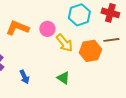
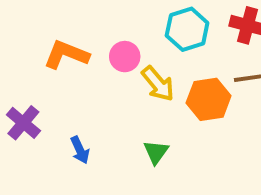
green triangle: (63, 78) -> (156, 152), turned 32

